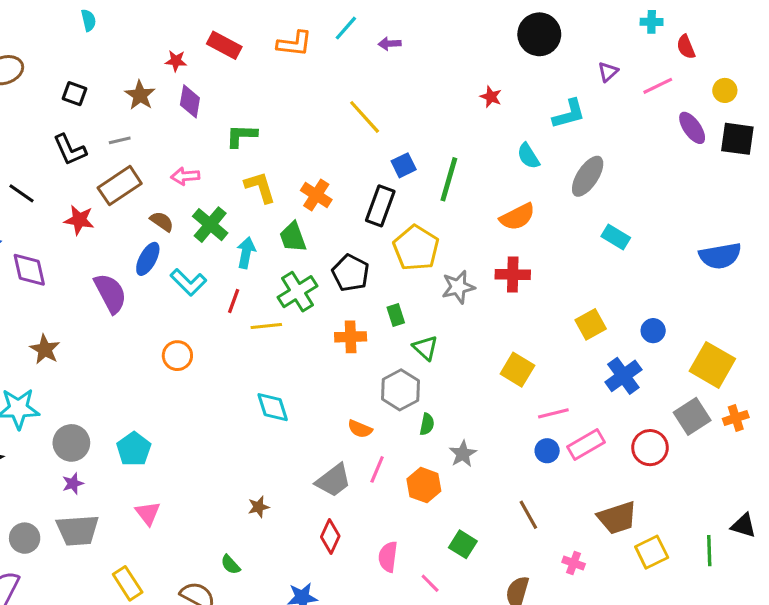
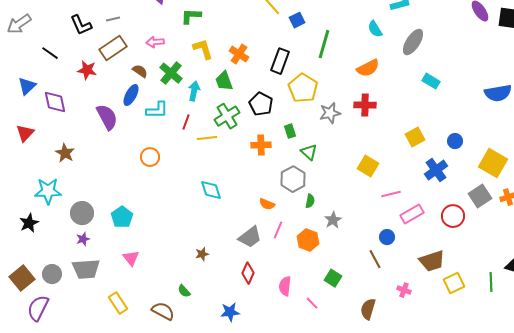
blue square: (404, 165) -> (297, 20), moved
cyan L-shape: (188, 282) -> (157, 110), turned -45
blue circle: (547, 451) -> (387, 237), moved

